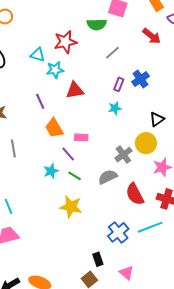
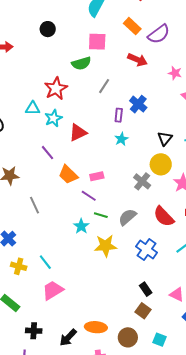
cyan star: (51, 171) -> (81, 226), moved
gray semicircle: (108, 177) -> (127, 217), moved
blue cross: (118, 232) -> (147, 250), moved

